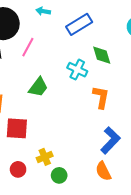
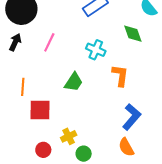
pink line: (28, 47) -> (49, 42), moved
green diamond: (102, 55) -> (133, 34), moved
green trapezoid: (38, 87) -> (74, 82), moved

